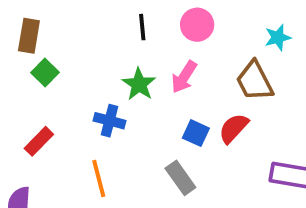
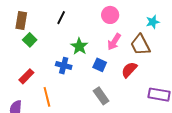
black line: (142, 27) -> (61, 18), moved, turned 32
pink arrow: (184, 77) -> (114, 42), moved
blue square: (196, 133) -> (100, 65), moved
orange line: (99, 178) -> (47, 97), moved

